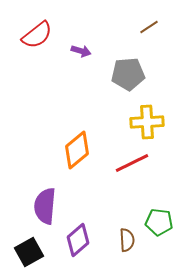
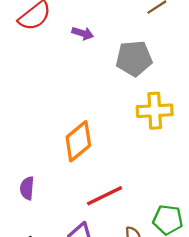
red line: (132, 163) -> (105, 196), moved
purple semicircle: (45, 206) -> (27, 188), moved, size x0.6

